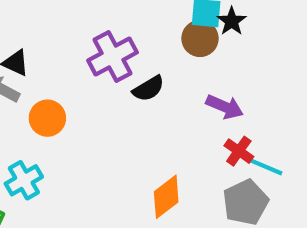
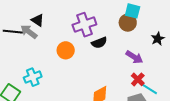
black star: (232, 21) -> (158, 39), moved
orange circle: (47, 118) -> (66, 50), moved

